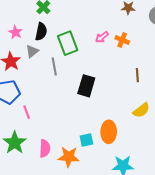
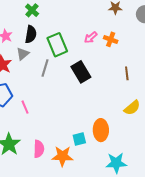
gray line: (54, 67) -> (45, 68), turned 30
black rectangle: (86, 86) -> (81, 72), moved, turned -45
pink line: (27, 112) -> (25, 107), moved

